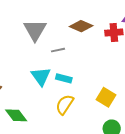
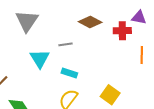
gray triangle: (35, 30) -> (27, 21), moved
cyan triangle: (41, 76) -> (40, 59), moved

